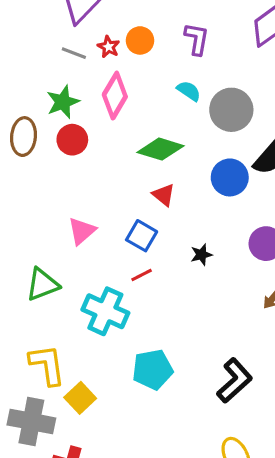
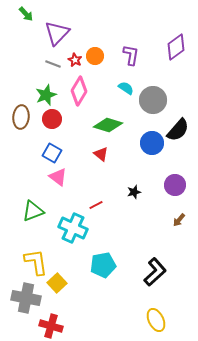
red triangle: (164, 195) -> (101, 154), moved
pink triangle: (82, 231) -> (58, 177), turned -42
blue square: (142, 236) -> (52, 153), moved

